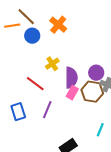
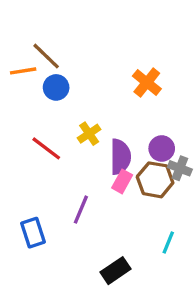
orange cross: (58, 25) -> (147, 82), moved
red line: (35, 84) -> (46, 148), moved
blue rectangle: (18, 112) -> (33, 233), moved

